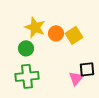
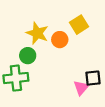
yellow square: (74, 35) -> (79, 25), moved
green cross: (27, 76) -> (16, 78), moved

